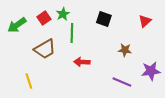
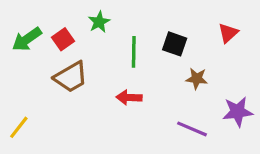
red square: (44, 18) -> (63, 39), moved
black square: (104, 19) -> (175, 44), moved
green line: (72, 33) -> (134, 52), moved
yellow line: (29, 81) -> (19, 127), moved, turned 56

